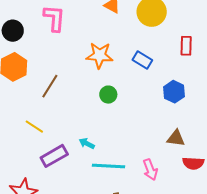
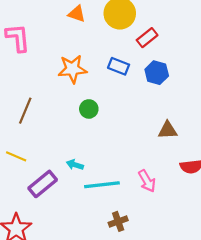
red rectangle: (186, 46) -> (147, 38), moved, turned 60
blue hexagon: (174, 92) -> (157, 73), moved
brown triangle: (176, 138) -> (168, 130), moved

